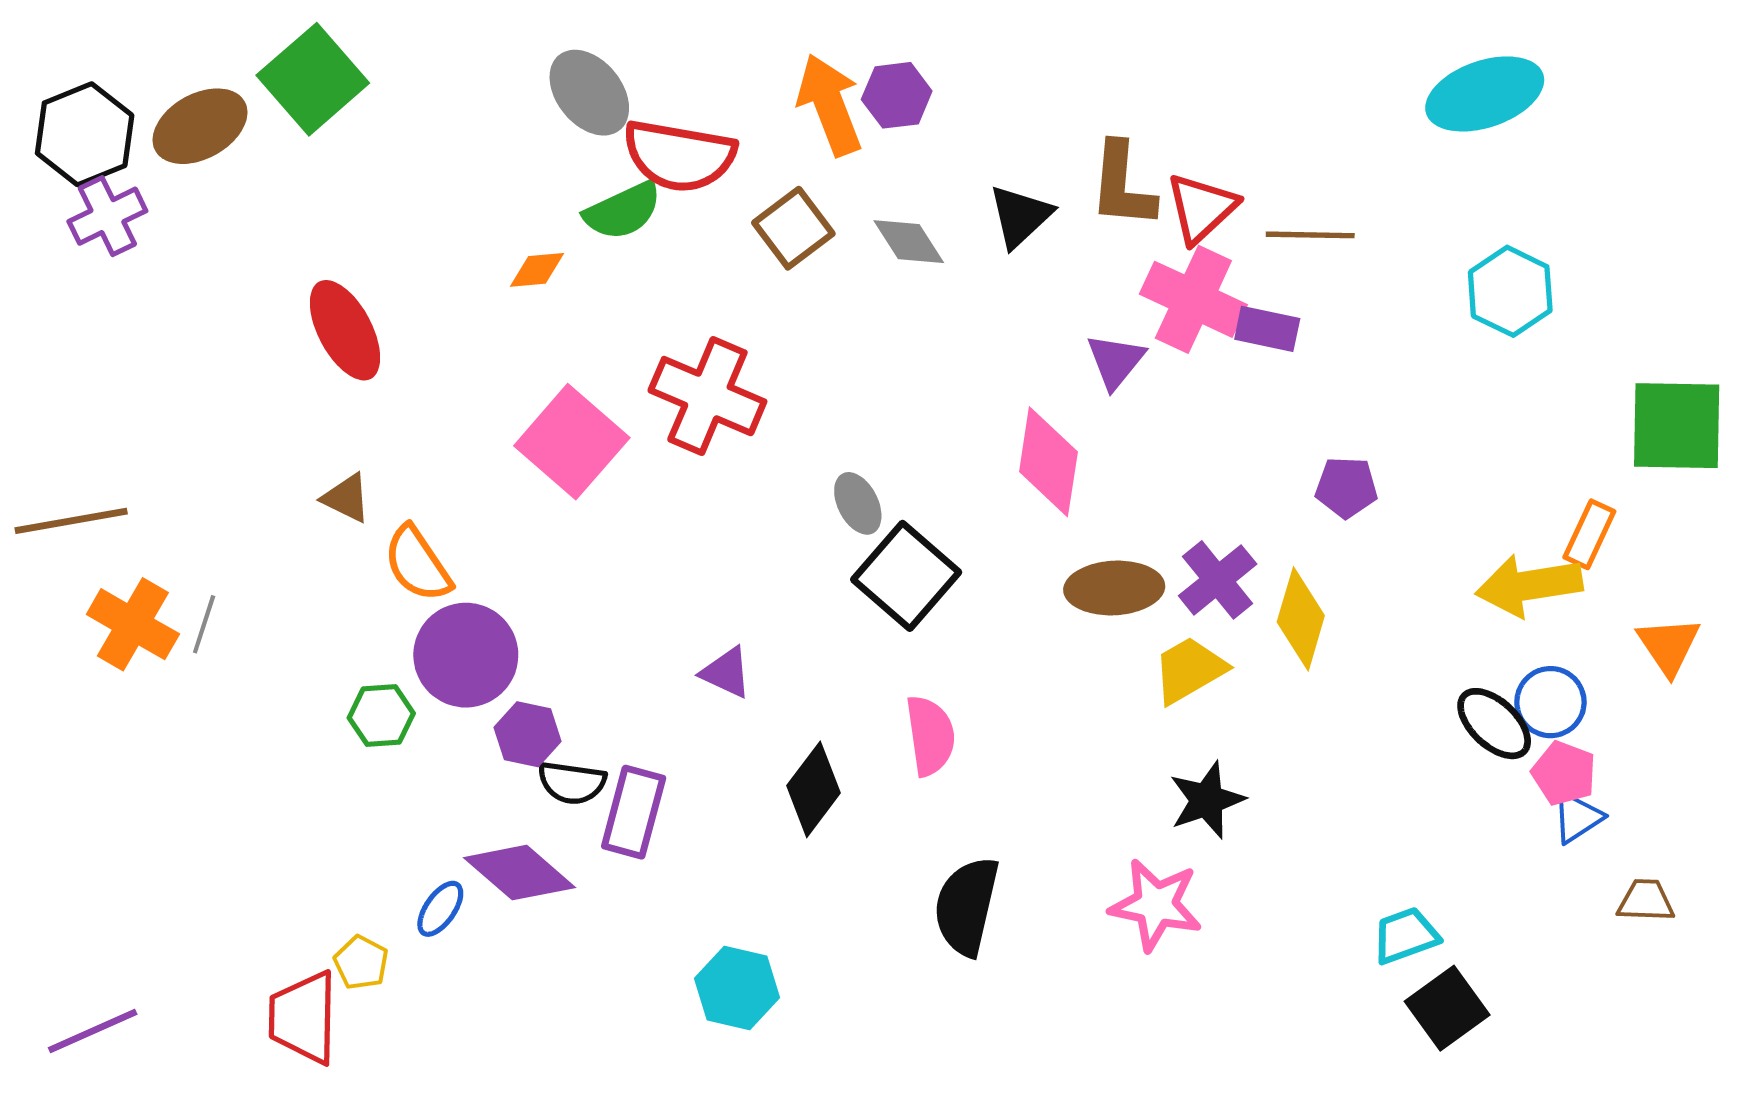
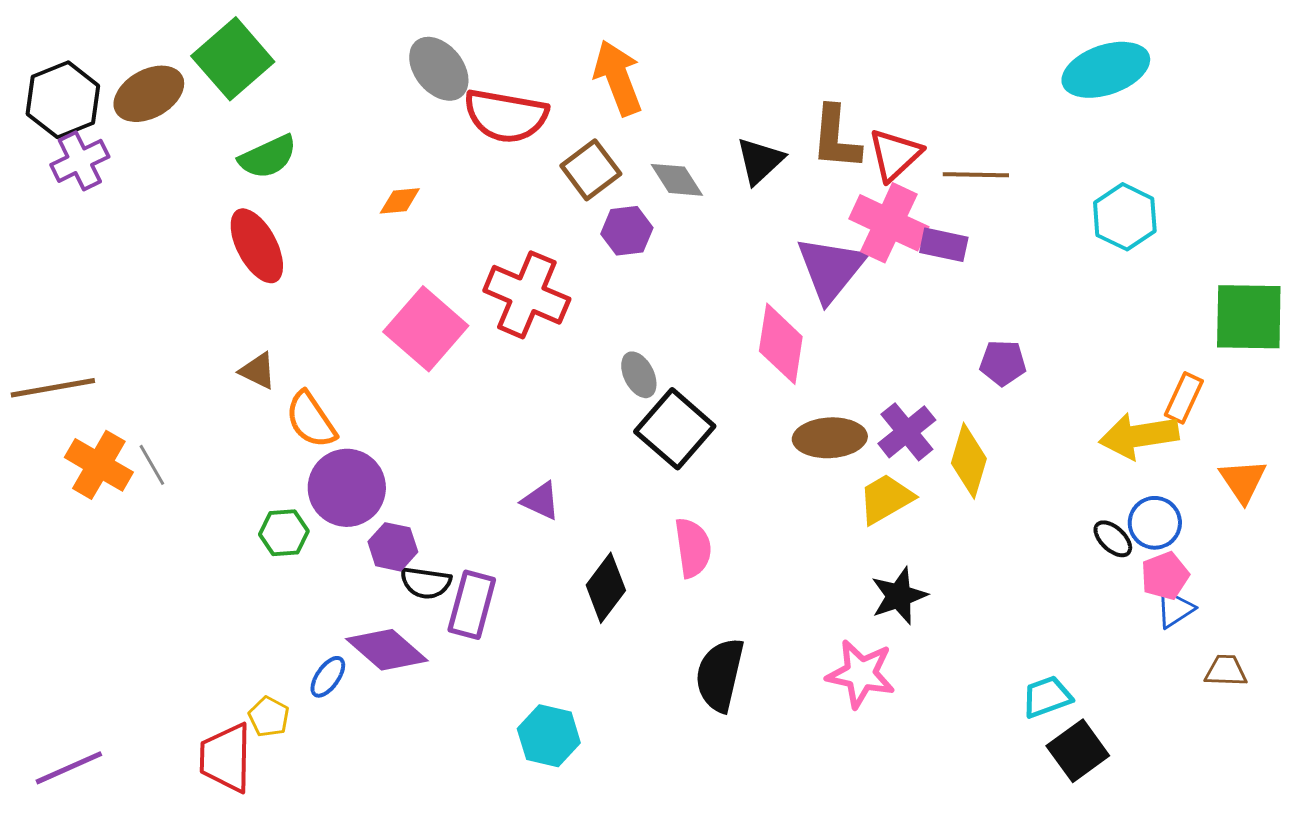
purple hexagon: (897, 95) -> (627, 231), moved
green semicircle: (623, 211) -> (268, 157), moved
purple triangle: (1116, 361) -> (831, 269), size x1.6
gray line: (204, 624) -> (152, 465), turned -48
black ellipse: (1494, 724) -> (1113, 539), size x0.7
pink pentagon: (1564, 773) -> (1165, 576), turned 30

